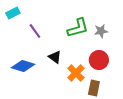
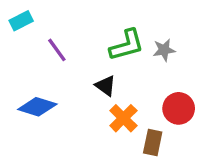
black triangle: (55, 57) -> (106, 86), moved
red circle: (99, 60) -> (179, 108), moved

